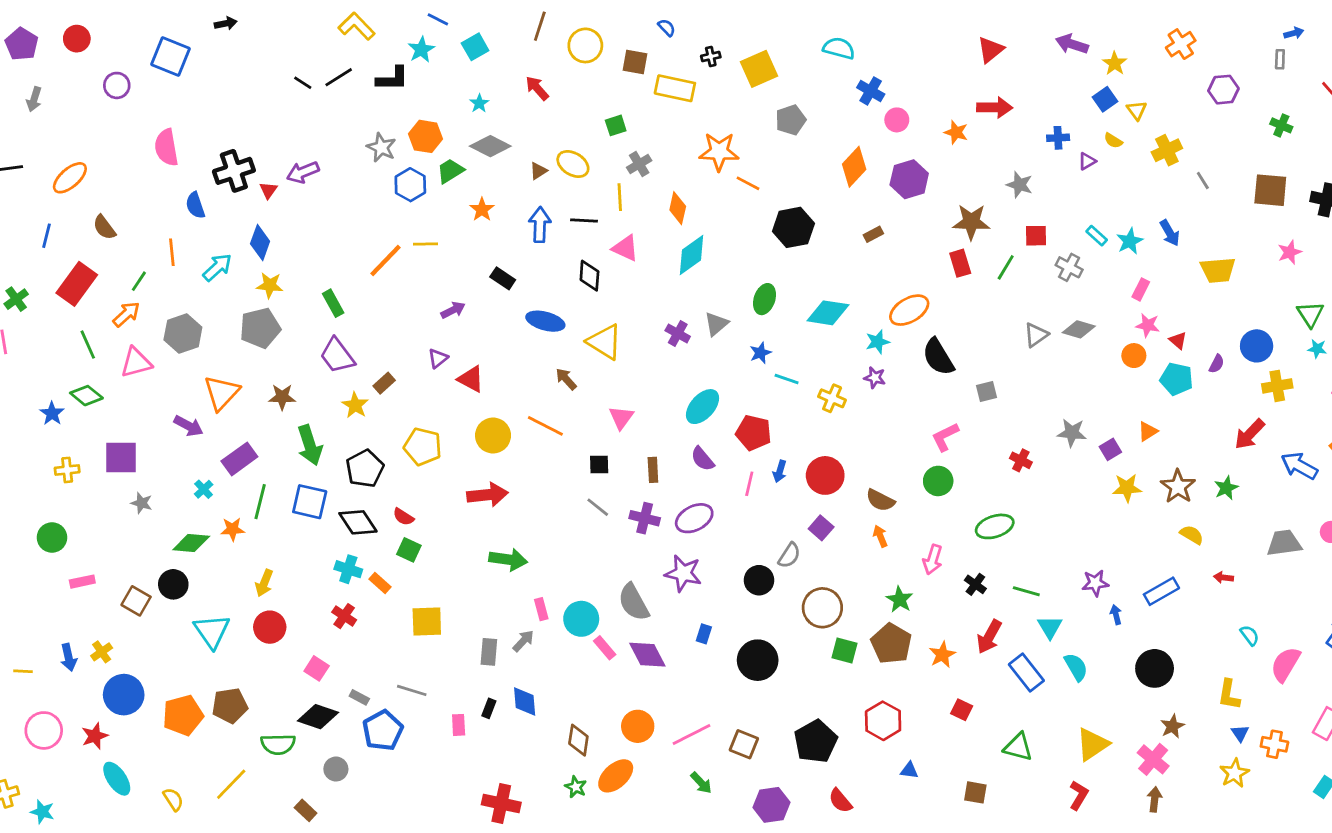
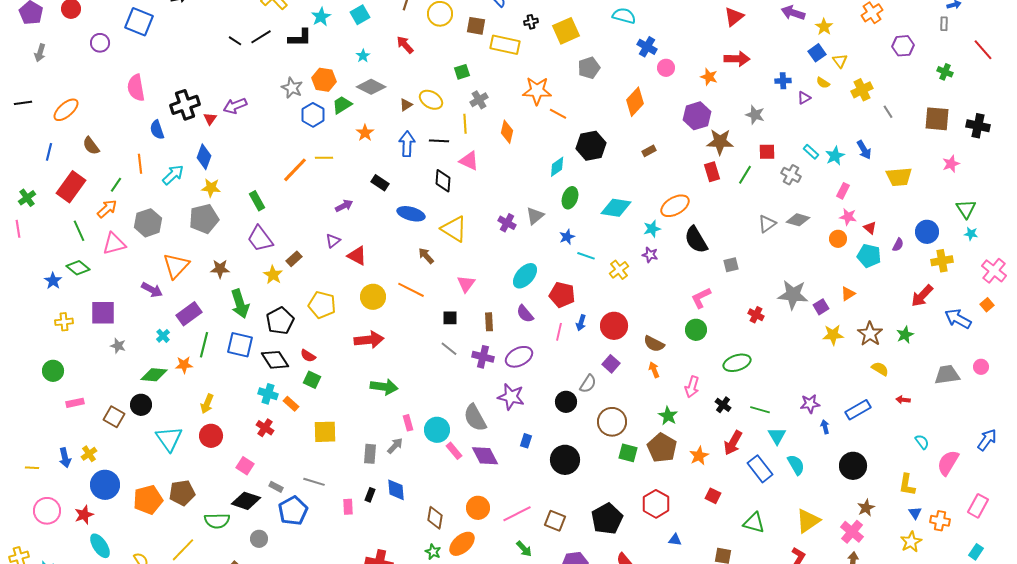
purple hexagon: (909, 179) -> (697, 116), moved
cyan diamond: (691, 255) -> (557, 167), moved, size x0.7
yellow cross: (832, 398) -> (619, 270), turned 30
gray star: (1072, 433) -> (793, 295), size x1.4

